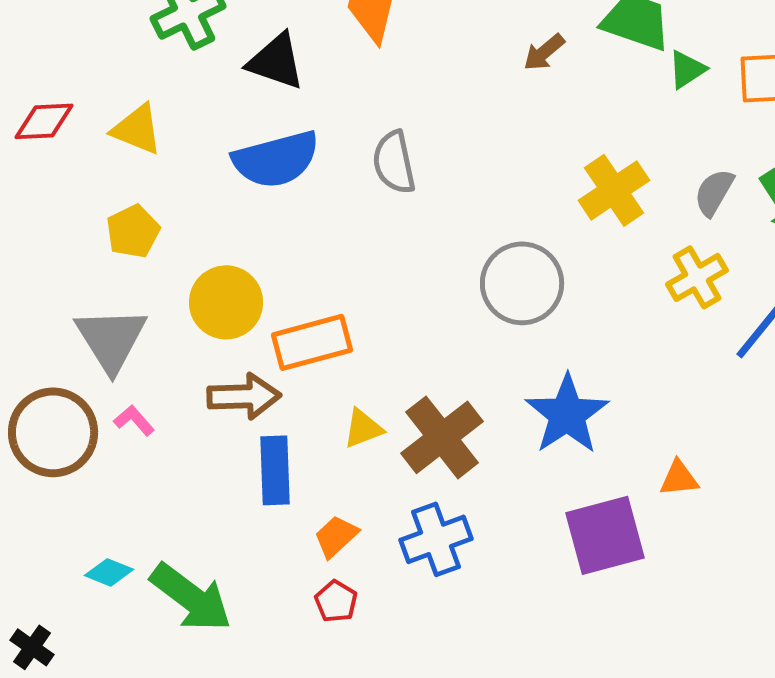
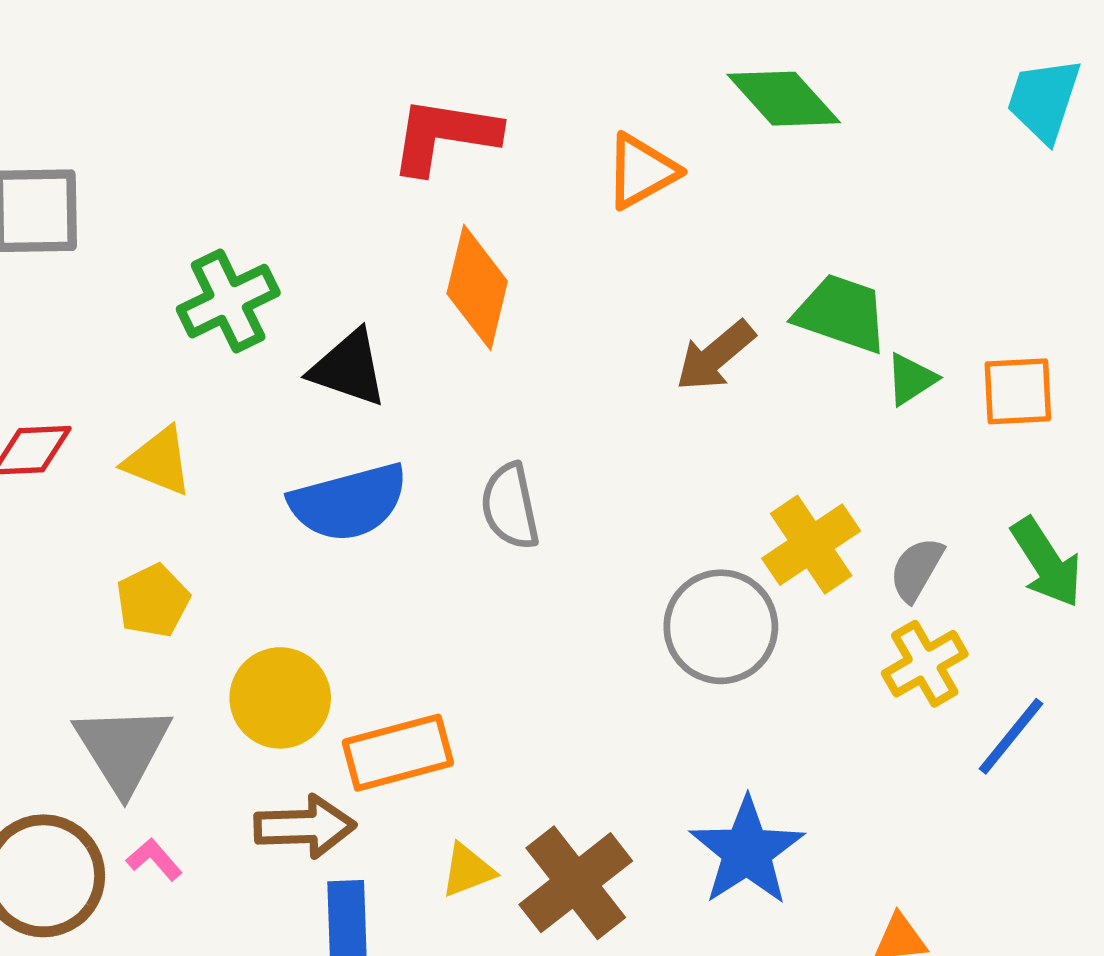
brown arrow: (544, 52) -> (715, 356), size x1.4
gray semicircle: (714, 192) -> (917, 569), moved
gray circle: (522, 283) -> (721, 627), moved

